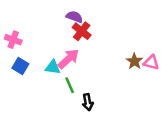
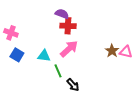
red cross: (82, 31) -> (68, 26), turned -35
pink arrow: (68, 59) -> (69, 49), moved
black arrow: (88, 102) -> (73, 85), turned -32

